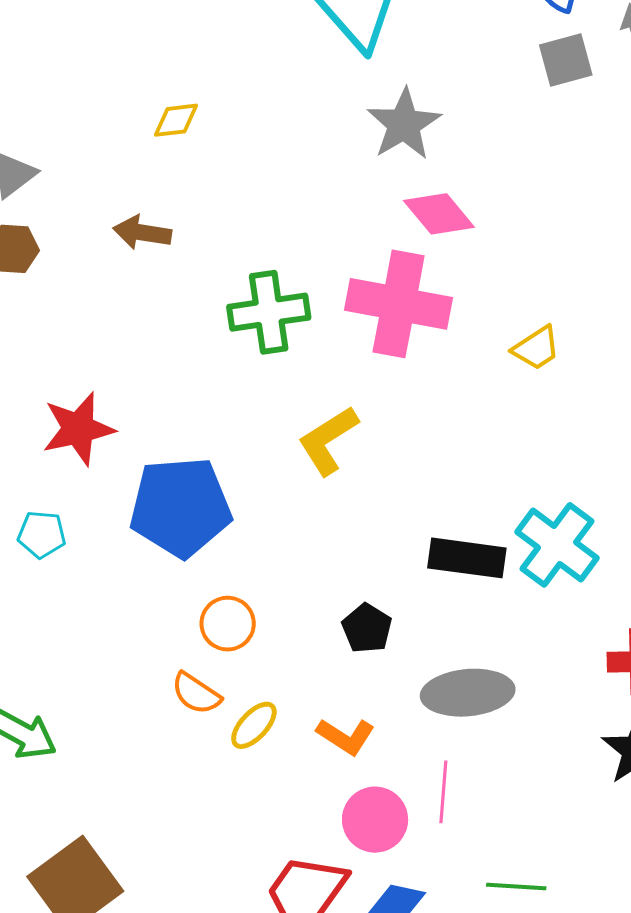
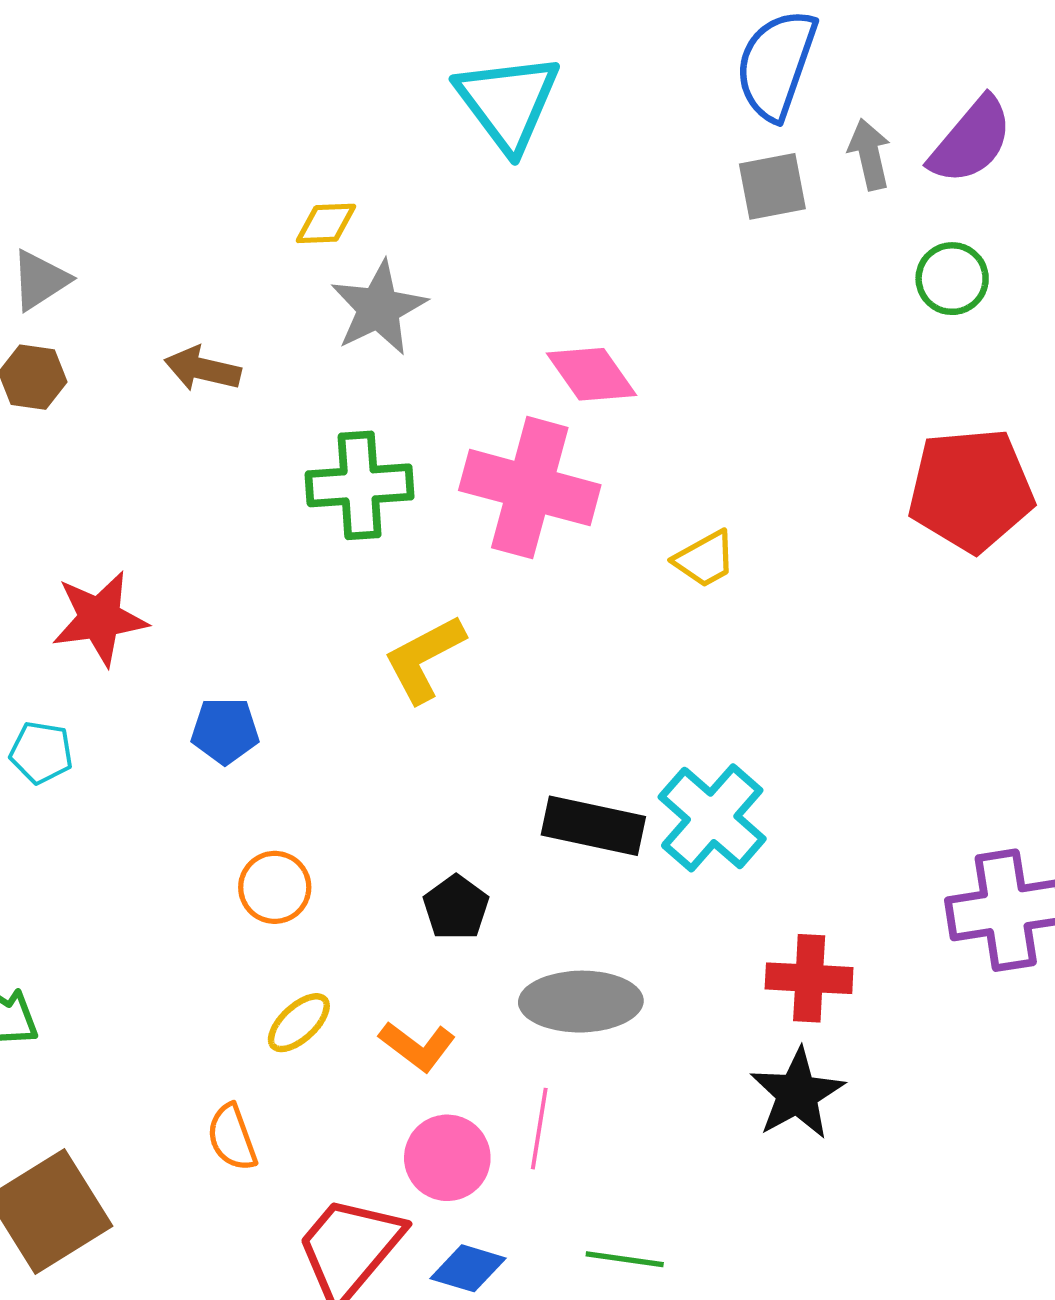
yellow diamond: (176, 120) -> (326, 223), moved
gray star: (404, 124) -> (379, 308), moved
blue pentagon: (181, 507) -> (225, 731), size x0.5
orange semicircle: (196, 693) -> (232, 1137), moved, turned 32

